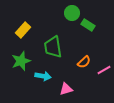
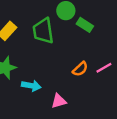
green trapezoid: (53, 47) -> (43, 31), moved
pink line: (104, 70) -> (104, 68), moved

